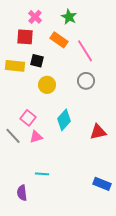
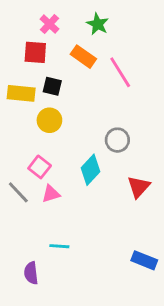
gray circle: (86, 81) -> (117, 140), moved
yellow circle: (47, 85) -> (49, 120), moved
red triangle: (98, 132) -> (139, 187), turned -36

